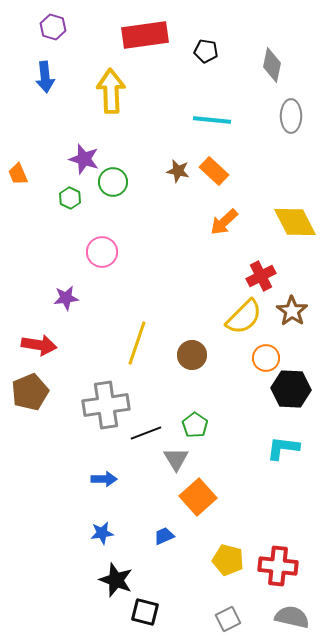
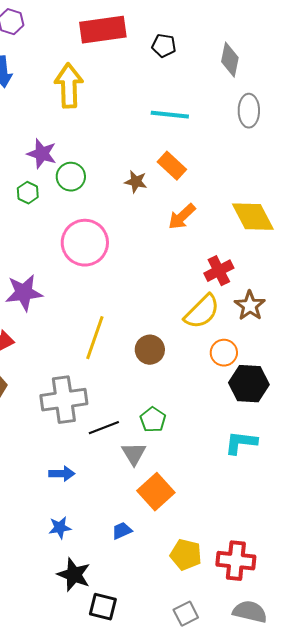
brown star: (178, 171) -> (136, 182), moved
pink circle: (102, 252) -> (85, 243), moved, size x1.5
purple star: (66, 298) -> (24, 293), size x1.5

